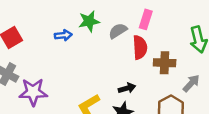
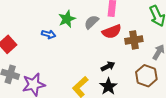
blue arrow: (63, 35) -> (49, 34), turned 32
red semicircle: (140, 47) -> (112, 32), turned 84

